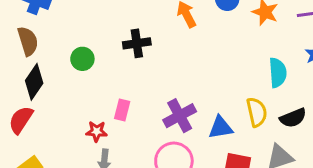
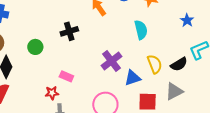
cyan semicircle: (278, 73) -> (141, 30), moved
pink rectangle: (122, 110) -> (66, 76), turned -72
purple cross: (180, 116) -> (112, 61), moved

